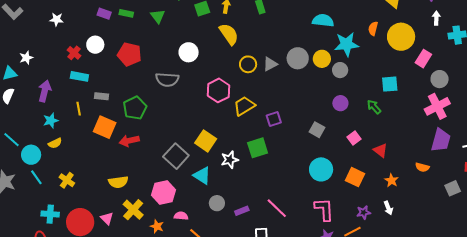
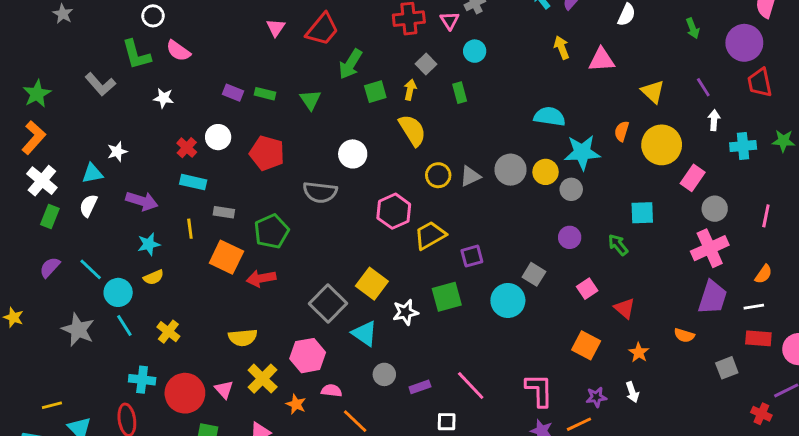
purple arrow: (45, 91) -> (142, 201), turned 90
cyan circle: (321, 169) -> (508, 300), moved

